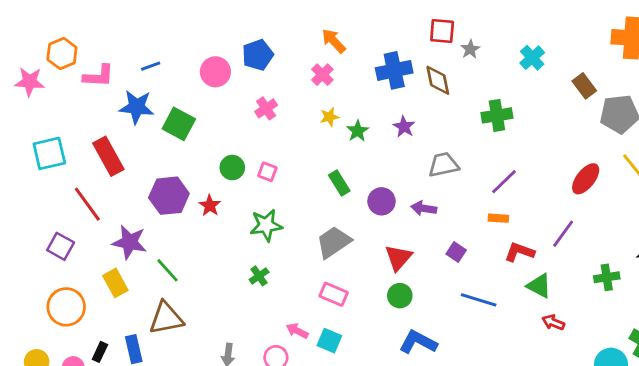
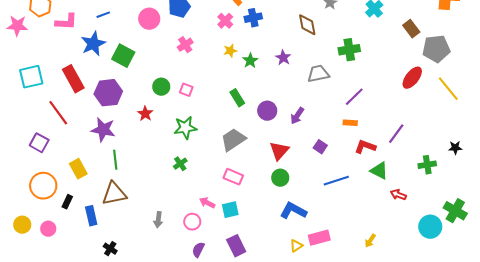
blue cross: (394, 70) -> (253, 18), moved, size x0.7
blue star: (137, 107) -> (93, 44), turned -30
gray trapezoid: (443, 165) -> (318, 74), moved
red ellipse: (586, 179) -> (412, 78), moved
purple hexagon: (169, 196) -> (108, 93), moved
purple arrow: (424, 208) -> (297, 116), turned -66
purple star: (130, 242) -> (103, 130), moved
green line: (168, 270) -> (115, 160), turned 36
blue line: (479, 300) -> (336, 181), turned -35
red arrow: (553, 322) -> (398, 195), moved
cyan square: (329, 341) -> (230, 210), turned -36
black rectangle: (100, 352) -> (67, 202), moved

